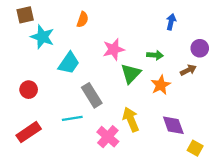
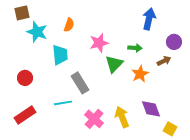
orange semicircle: (83, 20) -> (69, 25), moved
blue arrow: (171, 22) -> (149, 19), size x1.5
cyan trapezoid: (69, 63) -> (60, 55), turned -40
yellow arrow: (131, 119) -> (122, 117), moved

